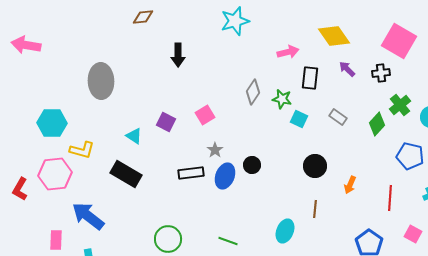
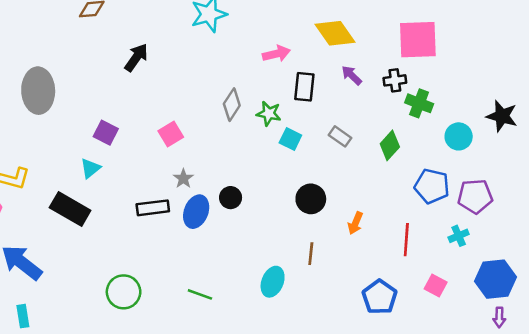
pink square: (399, 41) -> (418, 40), turned -32
black arrow: (178, 55) -> (136, 57), turned -145
green cross: (400, 105) -> (419, 103), moved, turned -30
purple square: (166, 122) -> (106, 133), moved
cyan triangle: (134, 136) -> (90, 168), moved, turned 48

